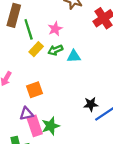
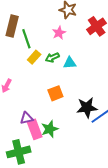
pink star: (55, 29) -> (59, 33), moved
orange square: (34, 90) -> (55, 93), moved
black star: (91, 104) -> (87, 108), size x1.5

